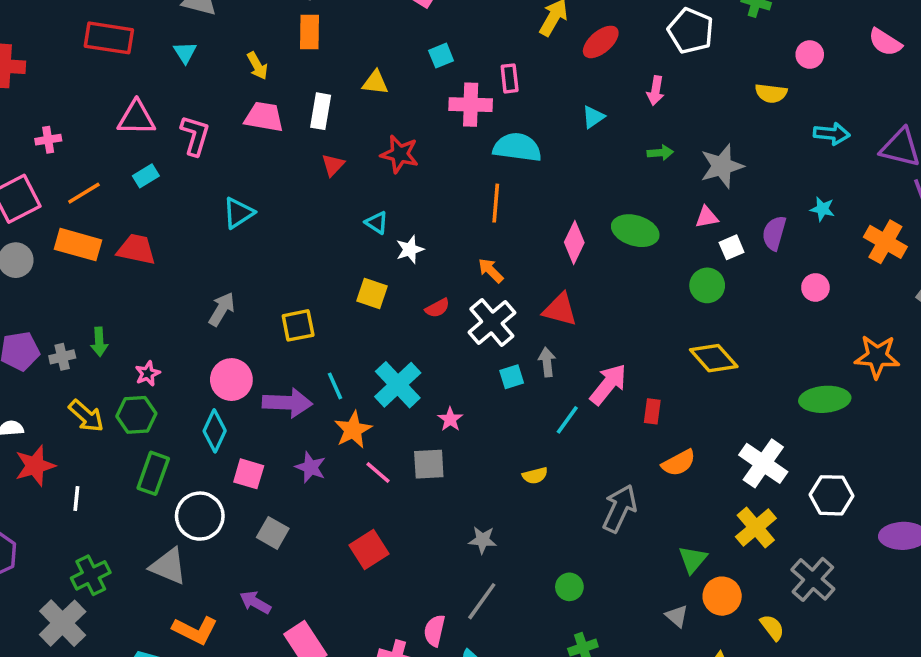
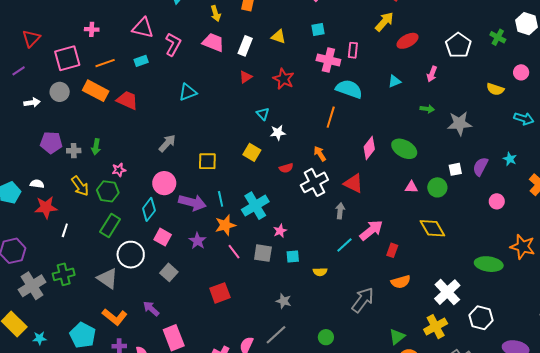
pink triangle: (707, 217) -> (411, 187), moved
cyan square: (512, 377) -> (293, 256), moved
gray cross: (63, 623) -> (32, 286), moved

